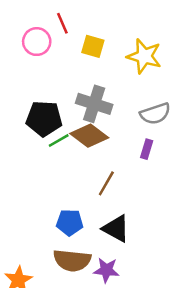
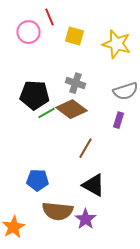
gray cross: (94, 104) -> (76, 83), size x0.7
blue pentagon: (70, 222) -> (38, 180), moved
purple star: (106, 270) -> (86, 219), turned 30

